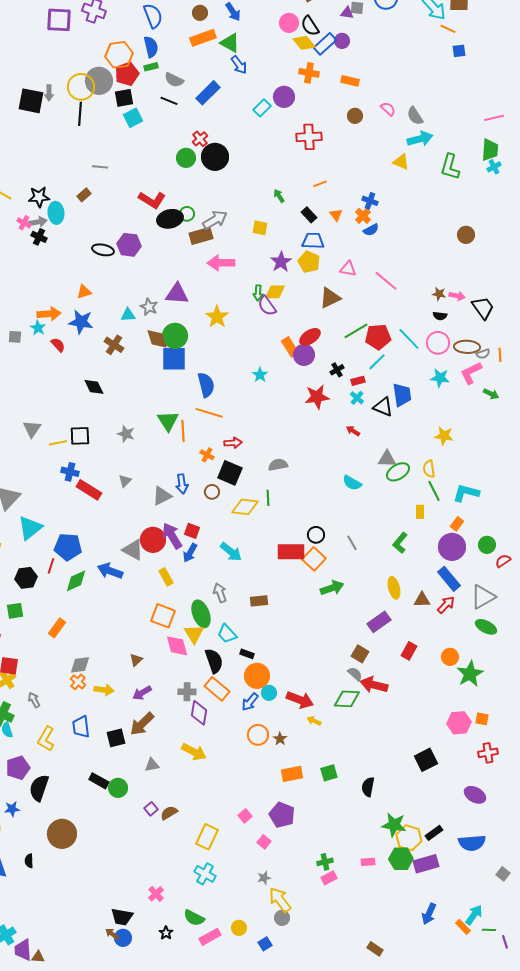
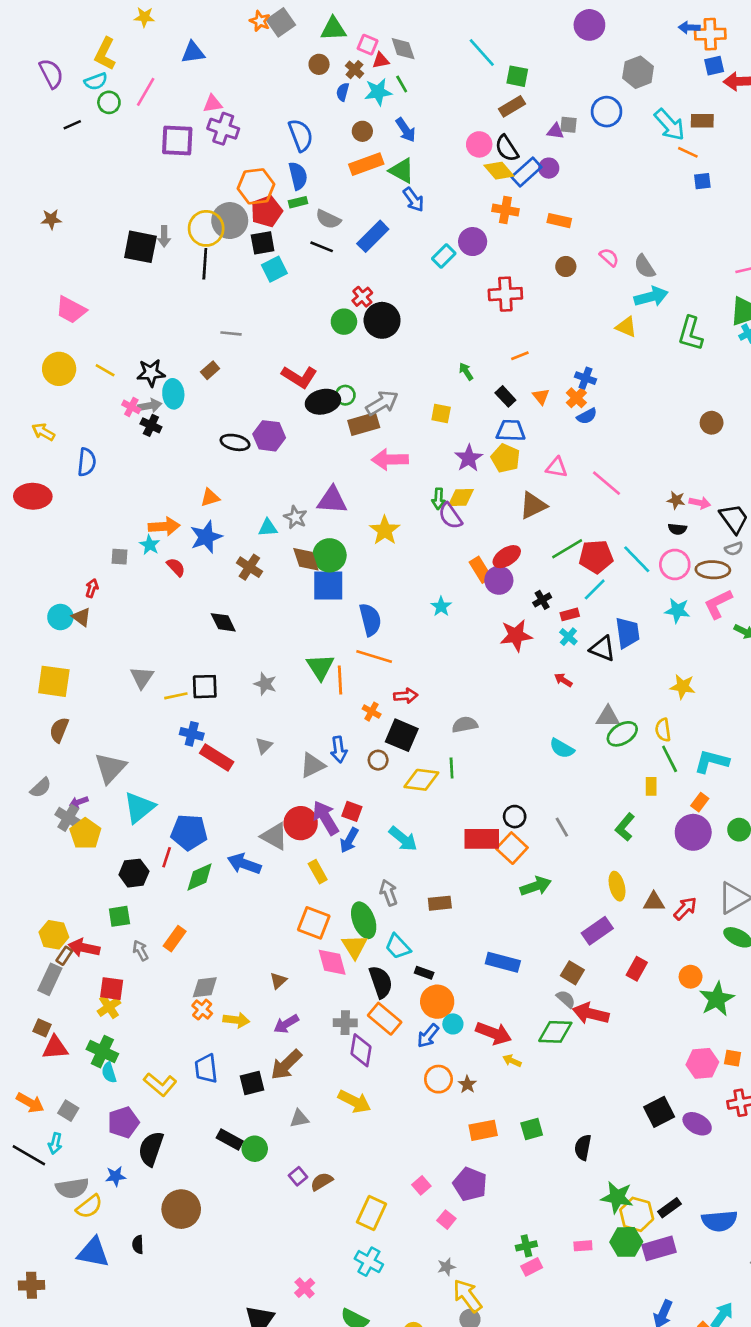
blue star: (81, 322) -> (206, 537), turned -30
gray semicircle: (483, 354) -> (734, 549), moved
blue rectangle: (449, 579) -> (503, 962), moved, turned -35
gray arrow: (34, 700) -> (140, 950), moved
yellow L-shape: (46, 739) -> (160, 1084), turned -80
purple ellipse: (475, 795) -> (697, 1124), moved

